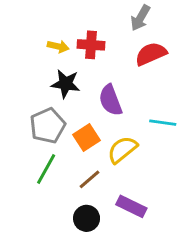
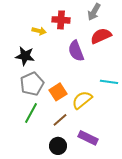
red cross: (91, 45) -> (61, 20), moved
black star: (66, 84) -> (25, 56), moved
purple semicircle: (110, 100) -> (76, 51), moved

